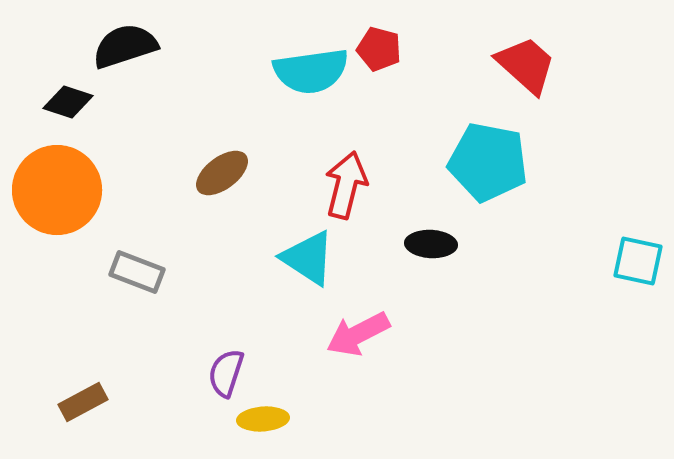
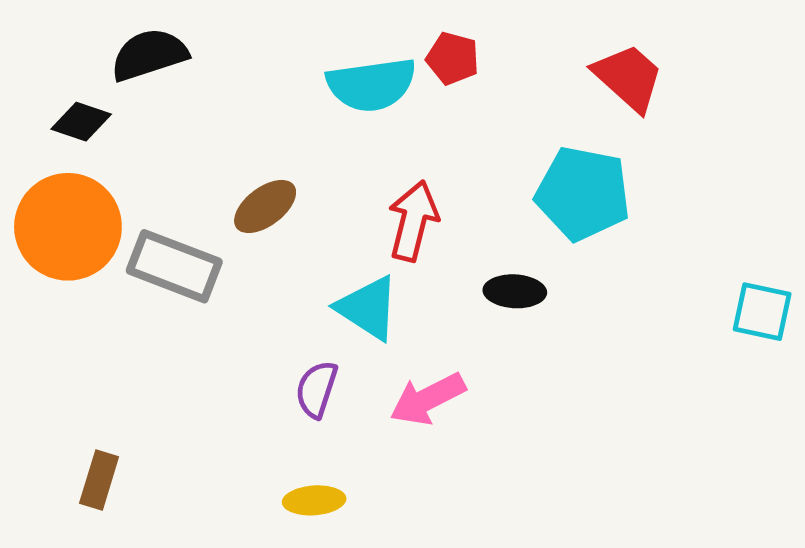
gray rectangle: (137, 272) -> (174, 266), moved, size x1.4
purple semicircle: (226, 373) -> (316, 389), moved
brown rectangle: (83, 402) -> (99, 480), turned -45

